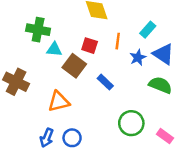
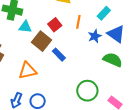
red square: (90, 46) -> (55, 25), turned 32
blue rectangle: (105, 82) -> (59, 55), moved

